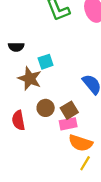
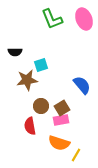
brown star: (30, 79) -> (27, 80), turned -30
red semicircle: (18, 120) -> (30, 126), moved
orange semicircle: (81, 143) -> (59, 143), moved

